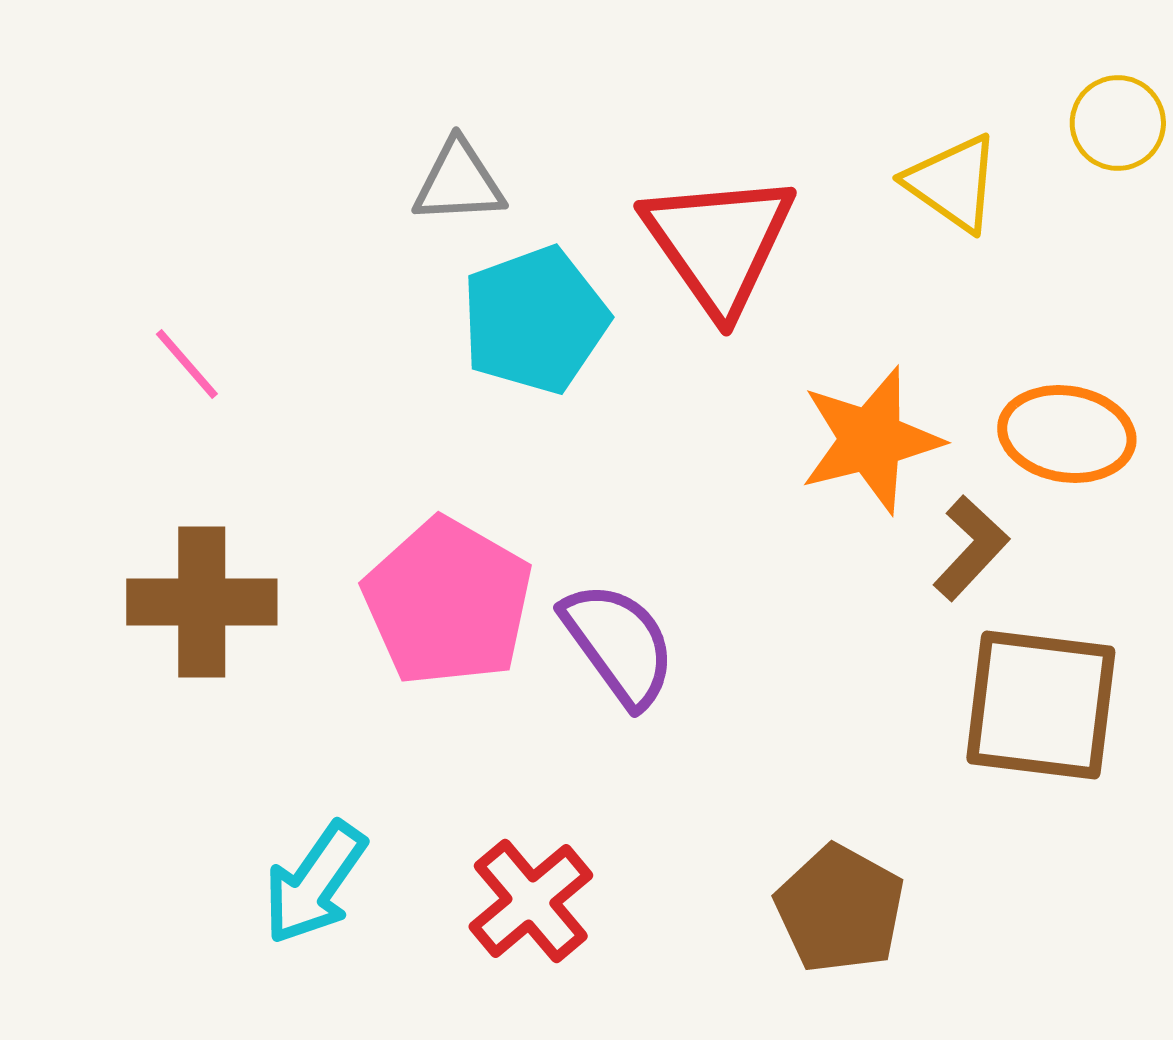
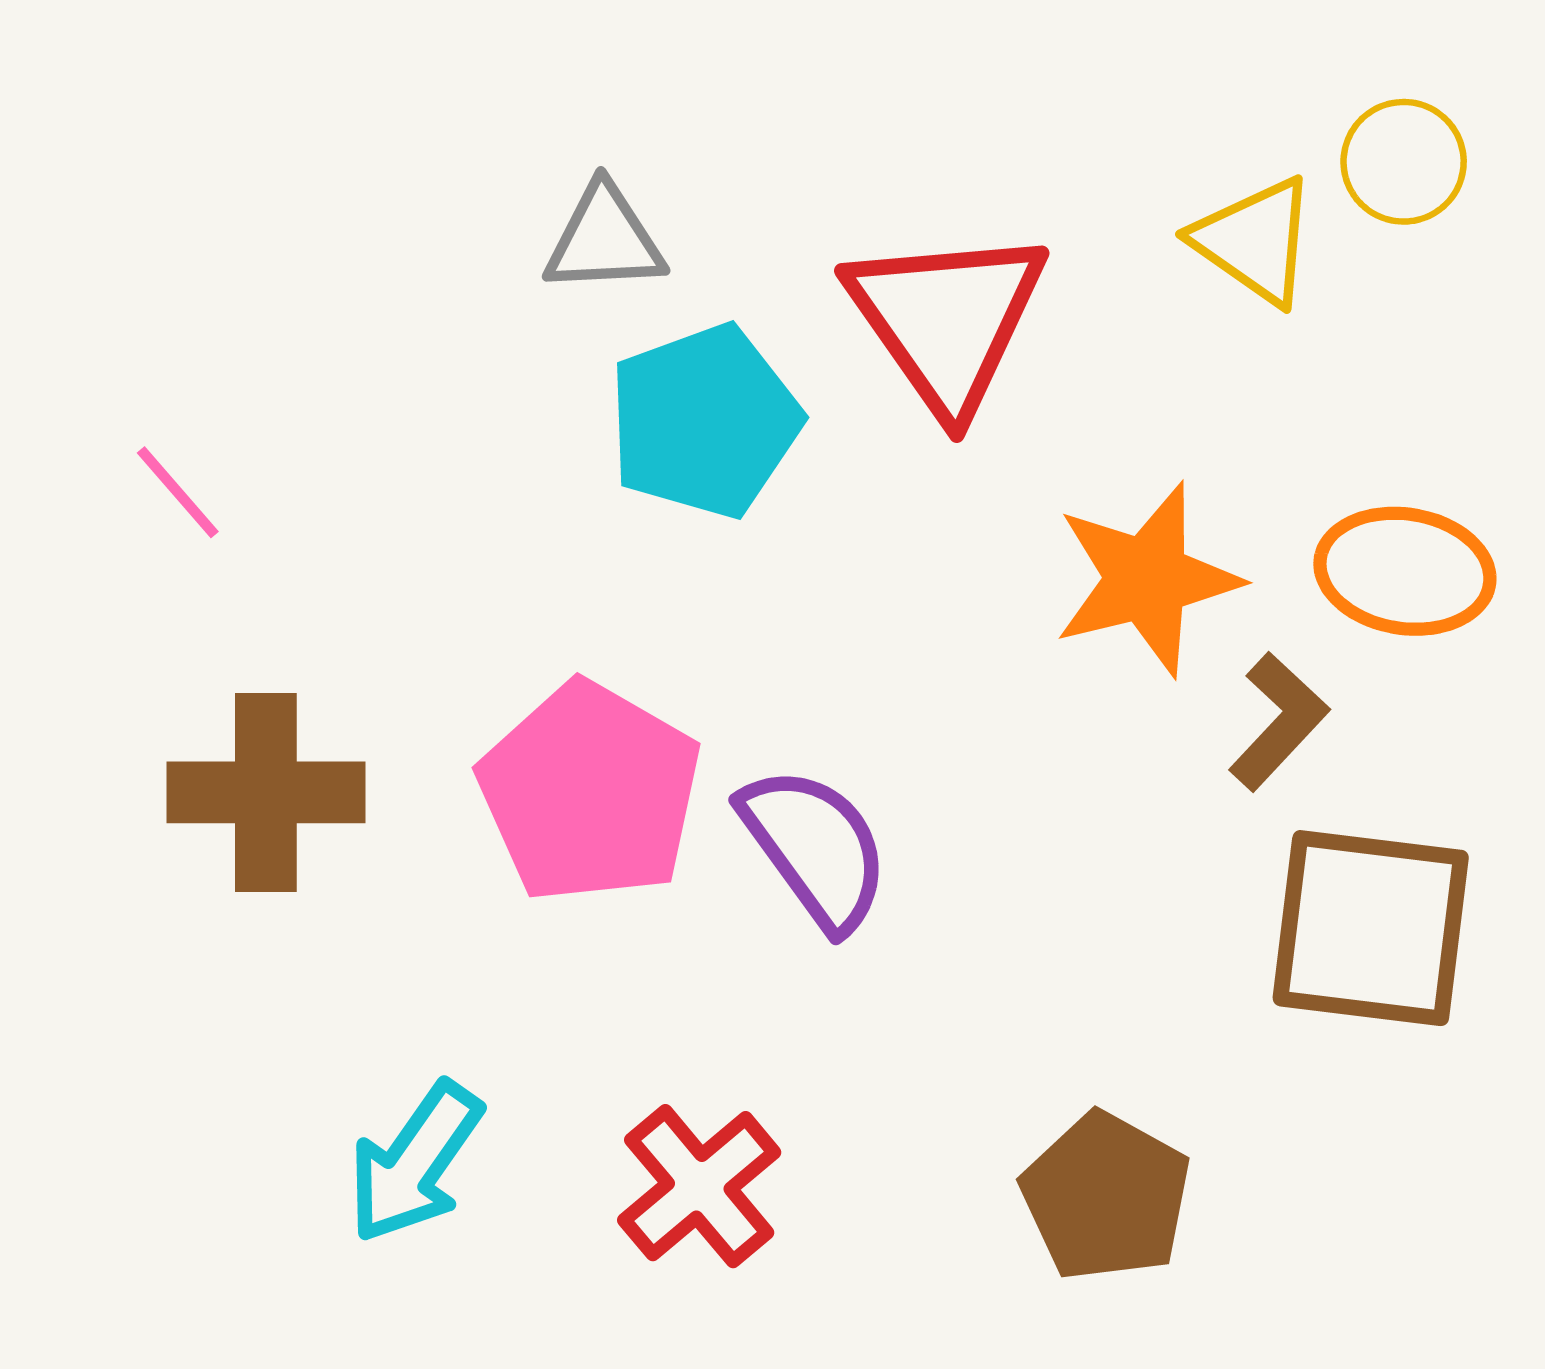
yellow circle: (1118, 123) -> (1404, 162), moved
pink line: (187, 364) -> (178, 492), moved

